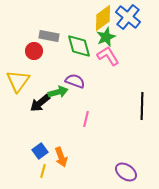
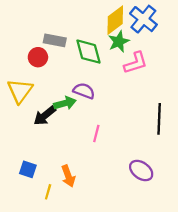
pink L-shape: (108, 56) -> (136, 63), moved, turned 105
blue square: (40, 151) -> (28, 169), moved, turned -35
purple ellipse: (126, 172) -> (141, 170), moved

